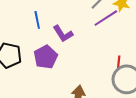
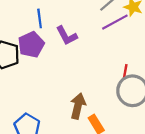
purple pentagon: (46, 57) -> (31, 45), moved

